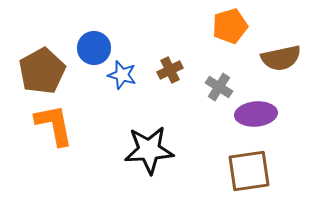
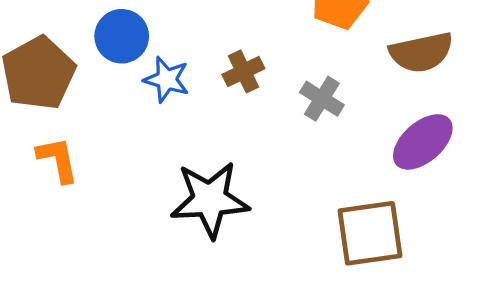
purple ellipse: (256, 114) -> (423, 142), moved, turned -36
orange L-shape: (54, 125) -> (58, 160), size x0.7

